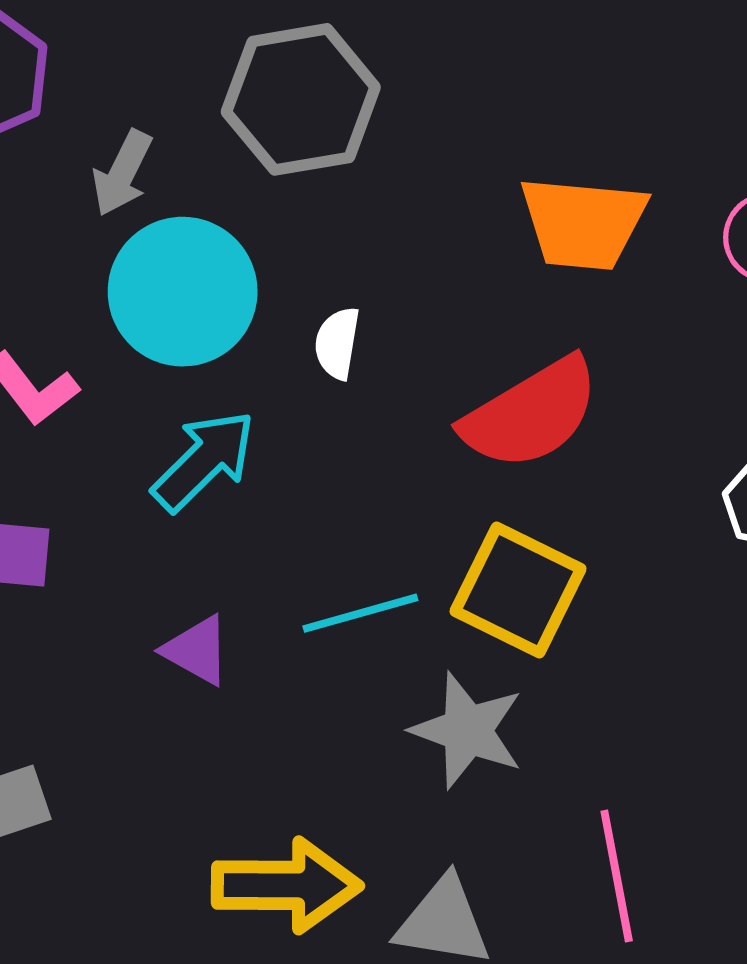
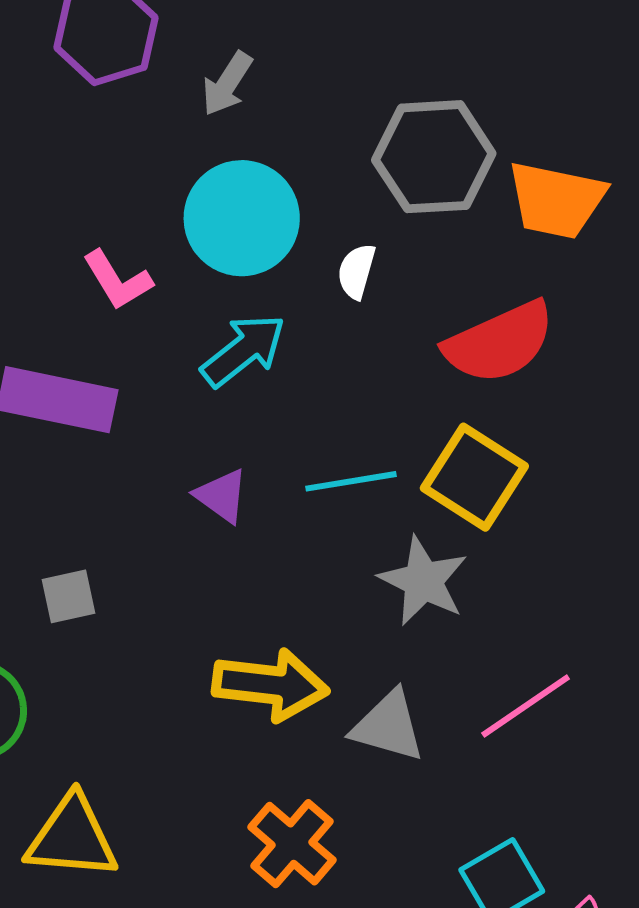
gray hexagon: (301, 99) -> (434, 157), moved
gray arrow: (122, 173) -> (227, 84), moved
pink line: (617, 876) -> (526, 706), turned 60

